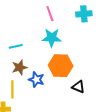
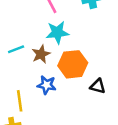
brown star: (20, 67) -> (41, 54), moved

